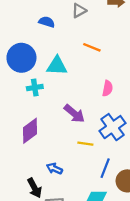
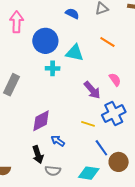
pink semicircle: (108, 88) -> (115, 80), turned -56
purple arrow: (74, 114) -> (92, 90), moved
purple diamond: (30, 131) -> (41, 121), moved
blue line: (105, 168) -> (101, 148), turned -66

